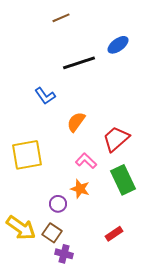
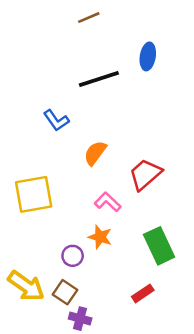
brown line: (61, 18) -> (89, 18), moved
blue ellipse: (118, 45) -> (148, 56), turned -45
green rectangle: (123, 180) -> (159, 246), moved

